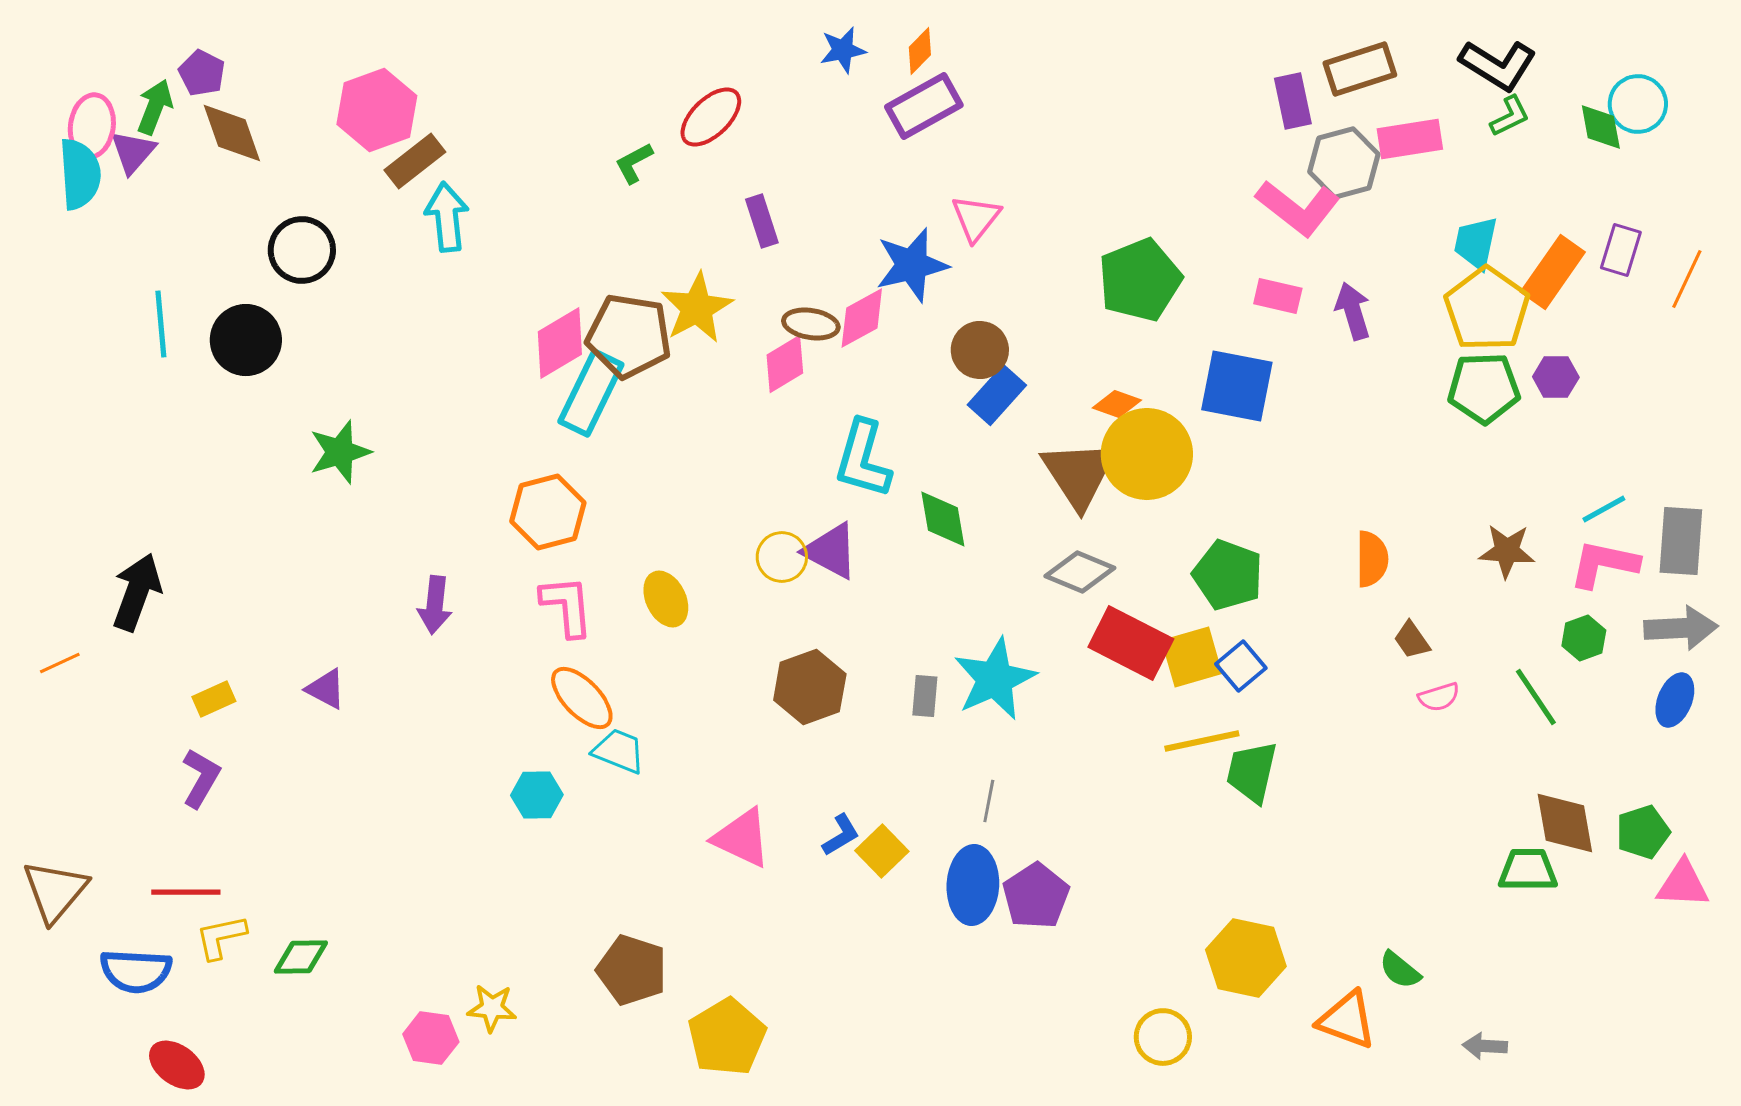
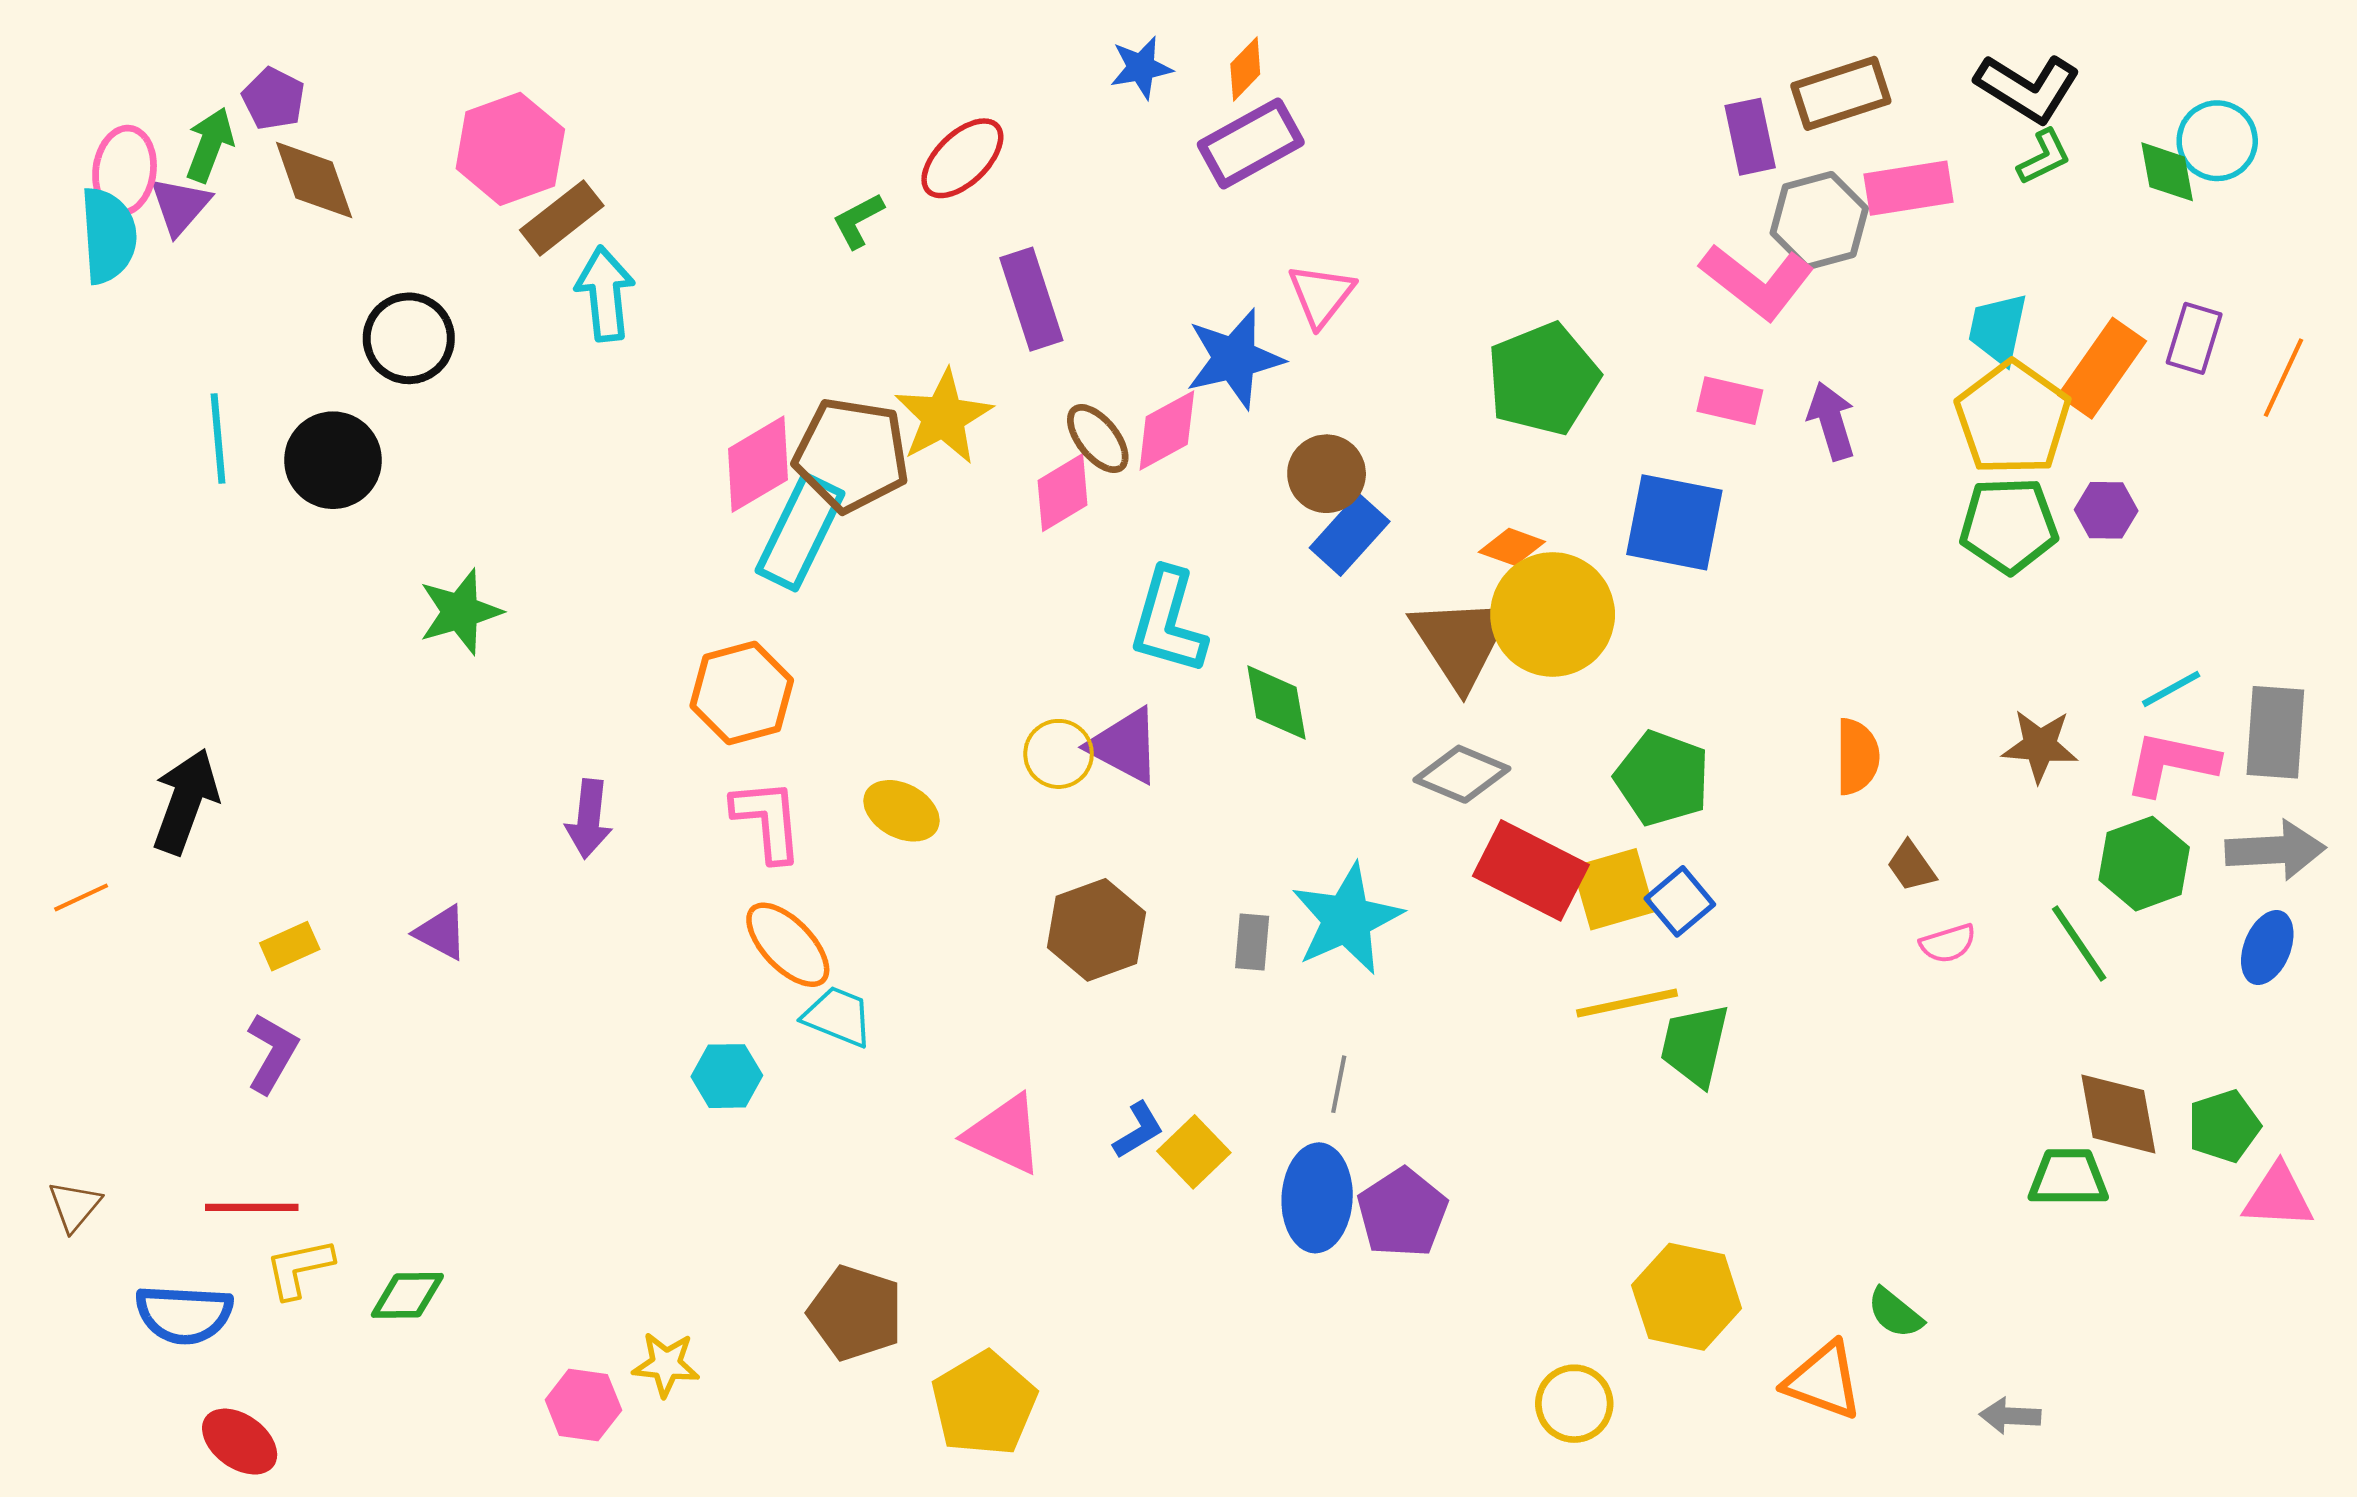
purple rectangle: (762, 221) -> (1031, 299), size x1.4
brown ellipse: (811, 324) -> (1098, 439), turned 42
yellow ellipse: (666, 599) -> (901, 811), turned -36
green hexagon: (1584, 638) -> (2144, 864), size x1.5
brown triangle: (55, 891) -> (74, 1206), size x0.6

